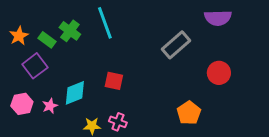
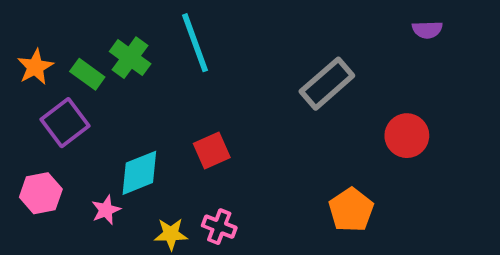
purple semicircle: (218, 18) -> (427, 30), moved, size x0.6
red square: (114, 81) -> (212, 150), turned -36
pink star: (50, 106) -> (106, 210), moved

